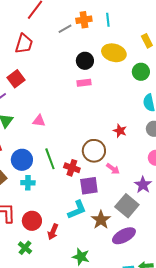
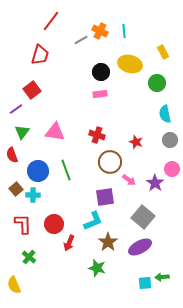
orange cross: (84, 20) -> (100, 31), turned 35
pink triangle: (39, 121) -> (55, 132), size x1.5
red cross: (72, 168) -> (97, 135), moved
cyan cross: (28, 183) -> (33, 195), moved
purple star: (143, 185) -> (155, 183), moved
brown star: (101, 220) -> (108, 242), moved
red circle: (32, 221) -> (54, 224), moved
green cross: (25, 248) -> (29, 257), moved

